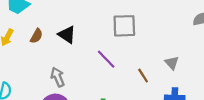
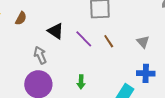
black triangle: (67, 35) -> (56, 31), moved
brown line: (143, 76) -> (109, 41), moved

